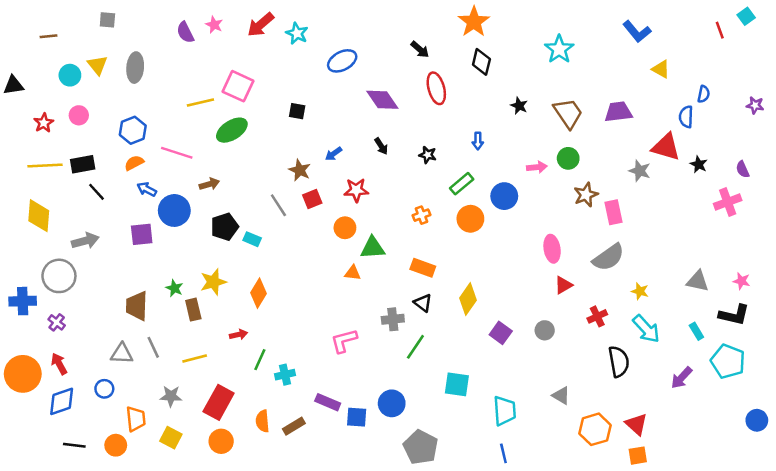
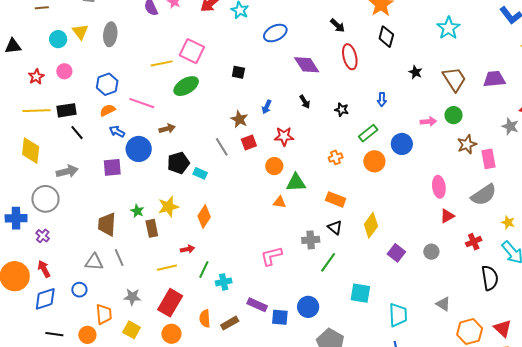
blue arrow: (334, 154) -> (267, 107), turned -32
yellow line: (195, 359) -> (167, 268), moved

